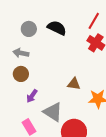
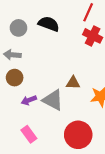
purple arrow: (32, 96) -> (29, 100), turned 40
gray triangle: (53, 112) -> (53, 100), moved

